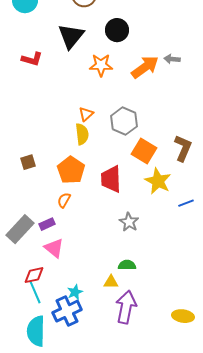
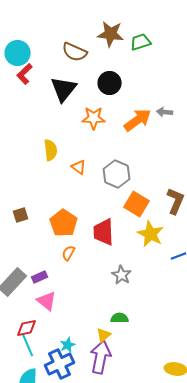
red L-shape: (32, 59) -> (25, 74), moved, turned 120
orange triangle: (86, 114) -> (79, 167), turned -42
yellow semicircle: (82, 134) -> (51, 150), moved
orange semicircle: (64, 200) -> (69, 253), moved
yellow triangle: (111, 282) -> (104, 335), turned -42
purple arrow: (126, 307) -> (101, 357), moved

